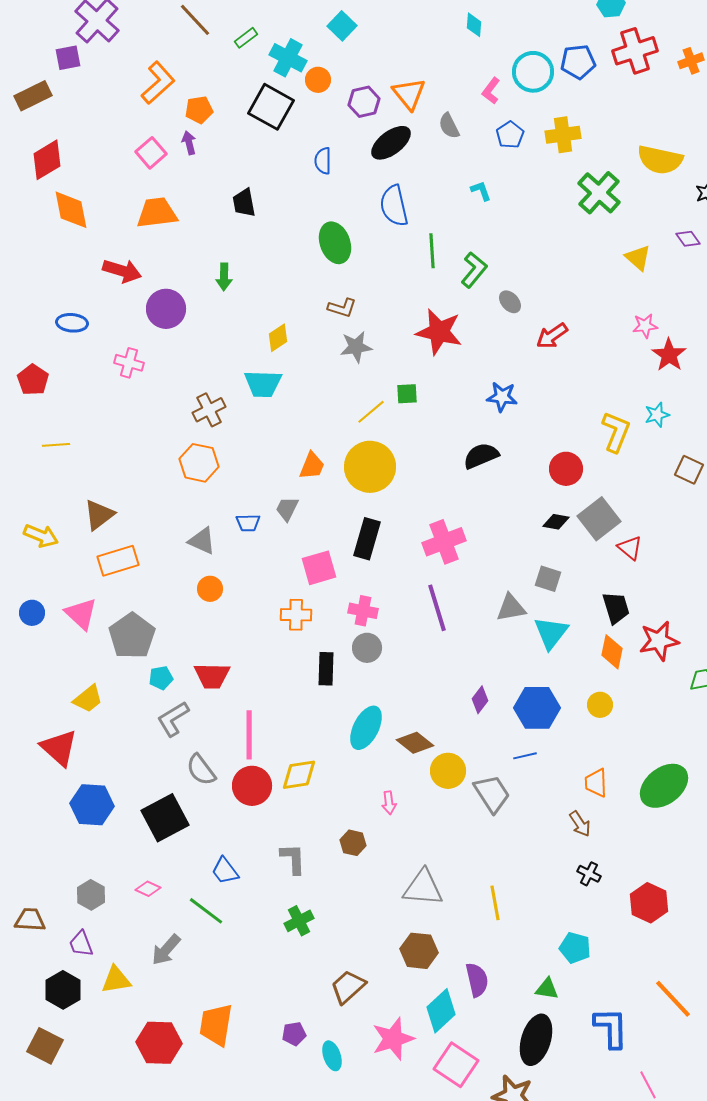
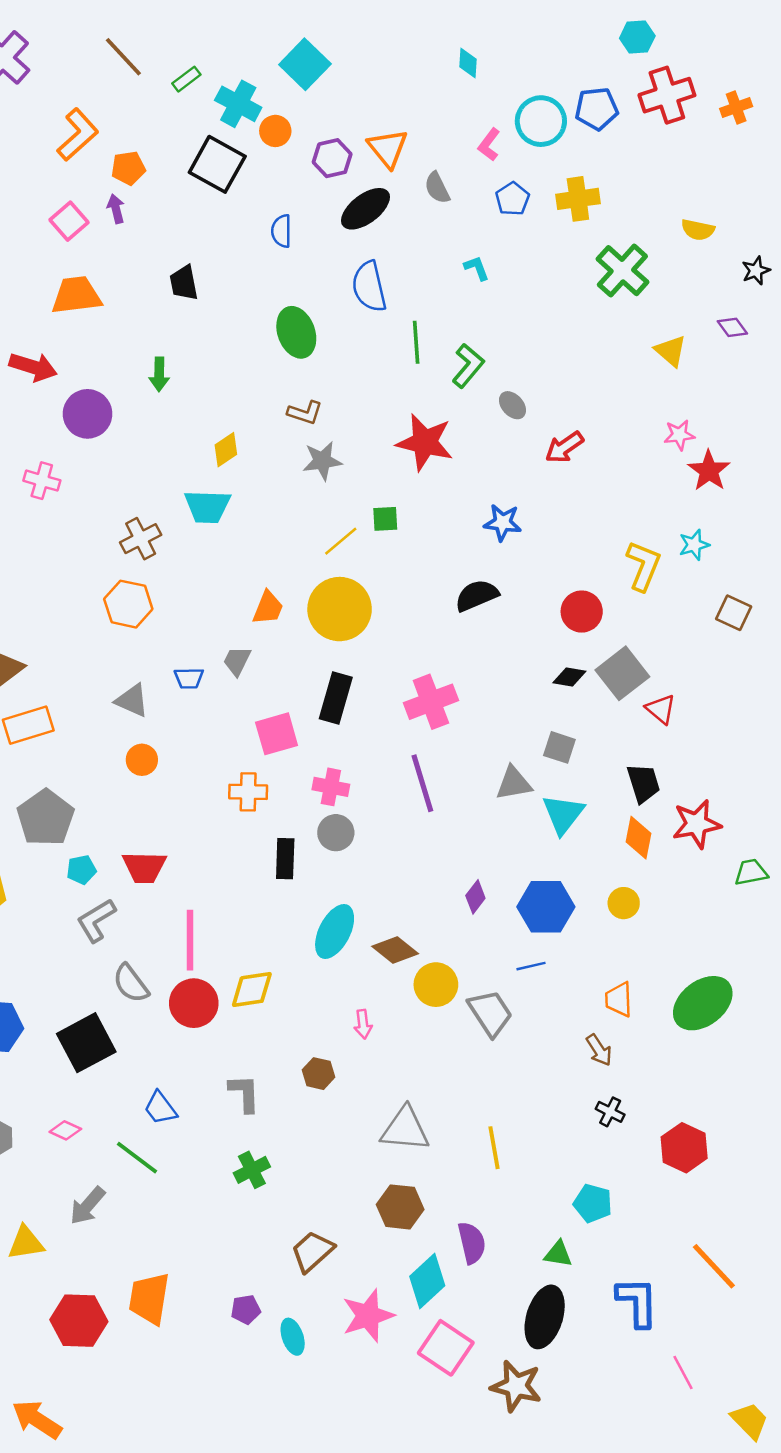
cyan square: (342, 26) -> (305, 64), size x1.4
yellow semicircle: (660, 160) -> (698, 230), size x0.6

